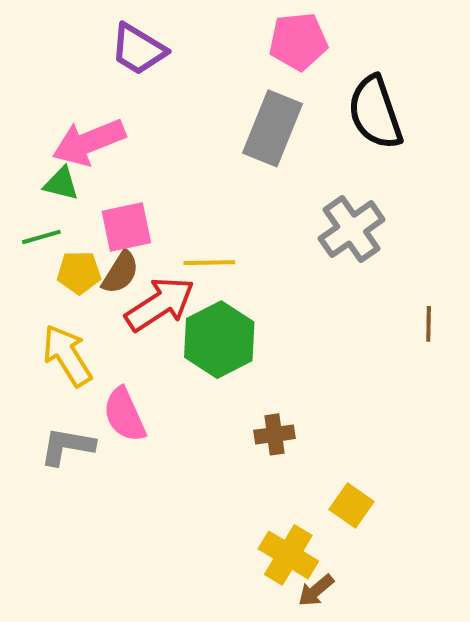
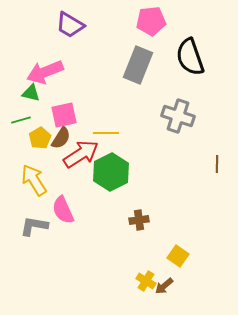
gray cross: (352, 229) -> (178, 116), turned -36
yellow pentagon: (79, 272) -> (40, 138), turned -30
yellow cross: (288, 555) -> (146, 281), size x0.7
brown arrow: (316, 590) -> (164, 286), moved

